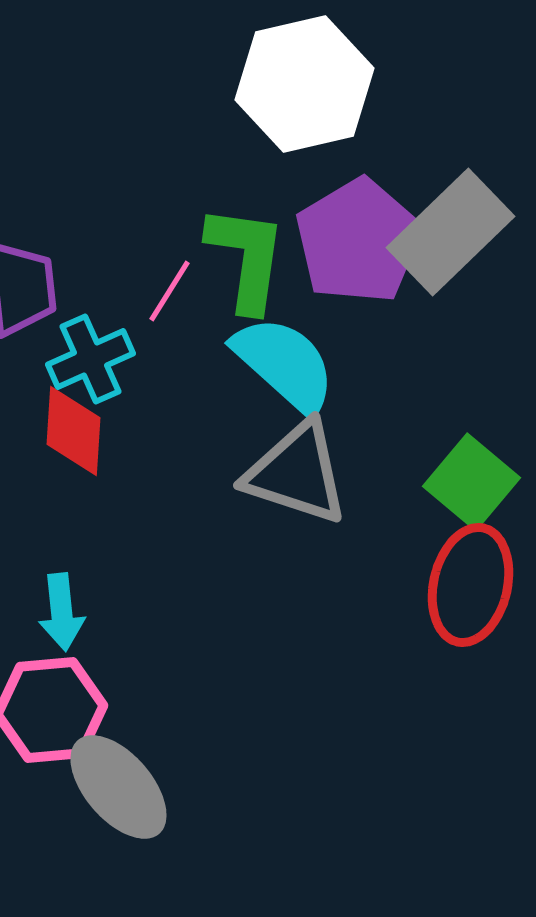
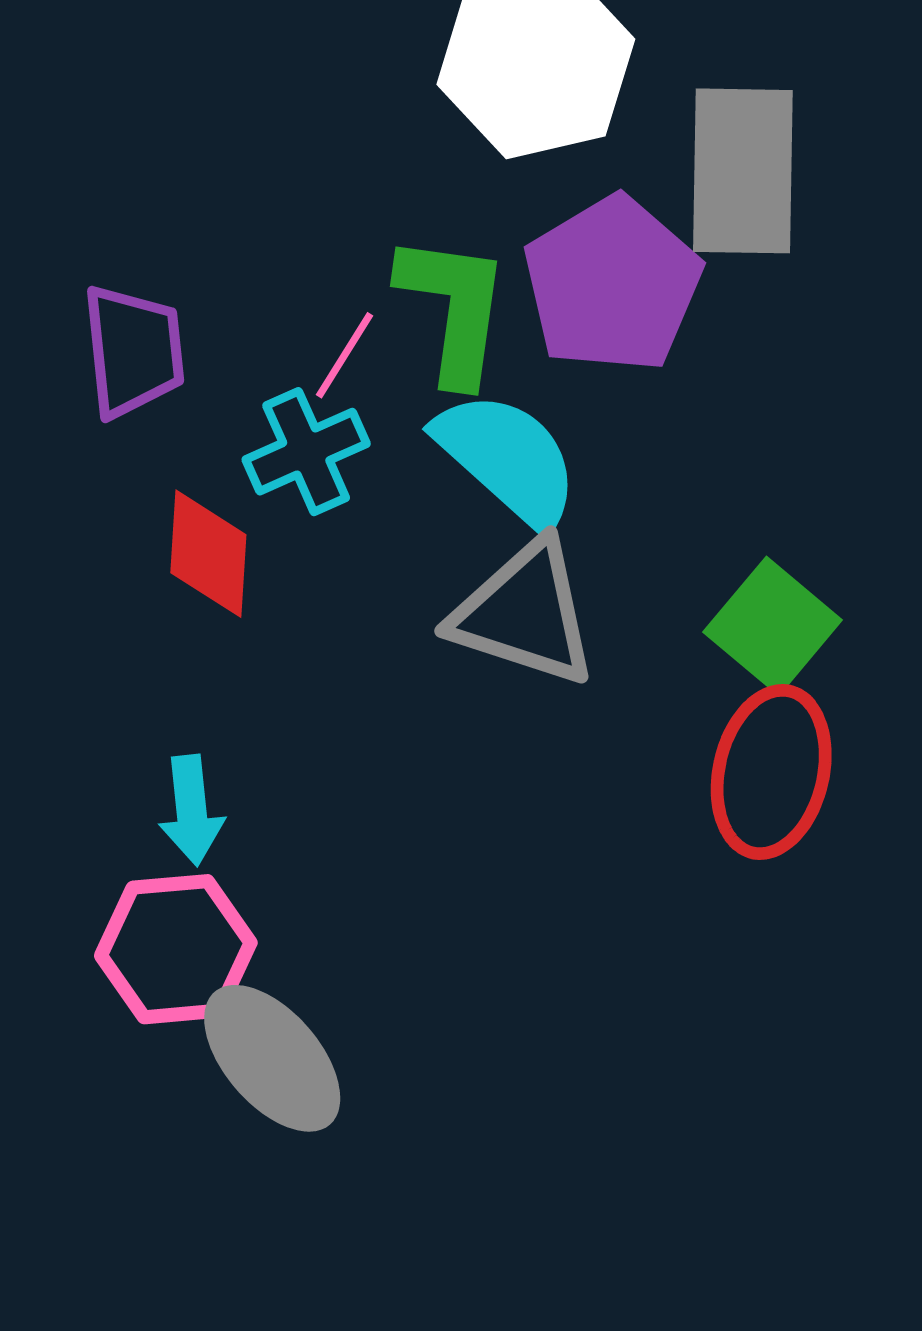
gray rectangle: (450, 232) -> (743, 171), moved, turned -45
cyan cross: (90, 359) -> (306, 452), moved

